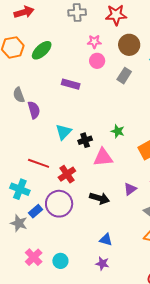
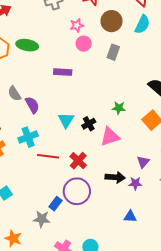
green ellipse: (42, 50) -> (27, 45), turned 65
cyan cross: (20, 189) -> (28, 137), moved, turned -30
purple star: (102, 264) -> (135, 183), moved

